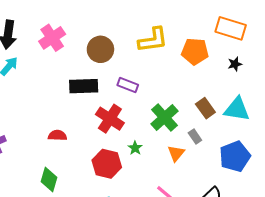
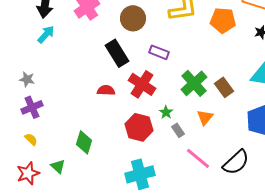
black rectangle: (84, 86) -> (117, 53), turned 60
brown rectangle: (205, 108) -> (224, 87), moved
red semicircle: (57, 135) -> (106, 90), moved
gray rectangle: (195, 136) -> (178, 130), moved

